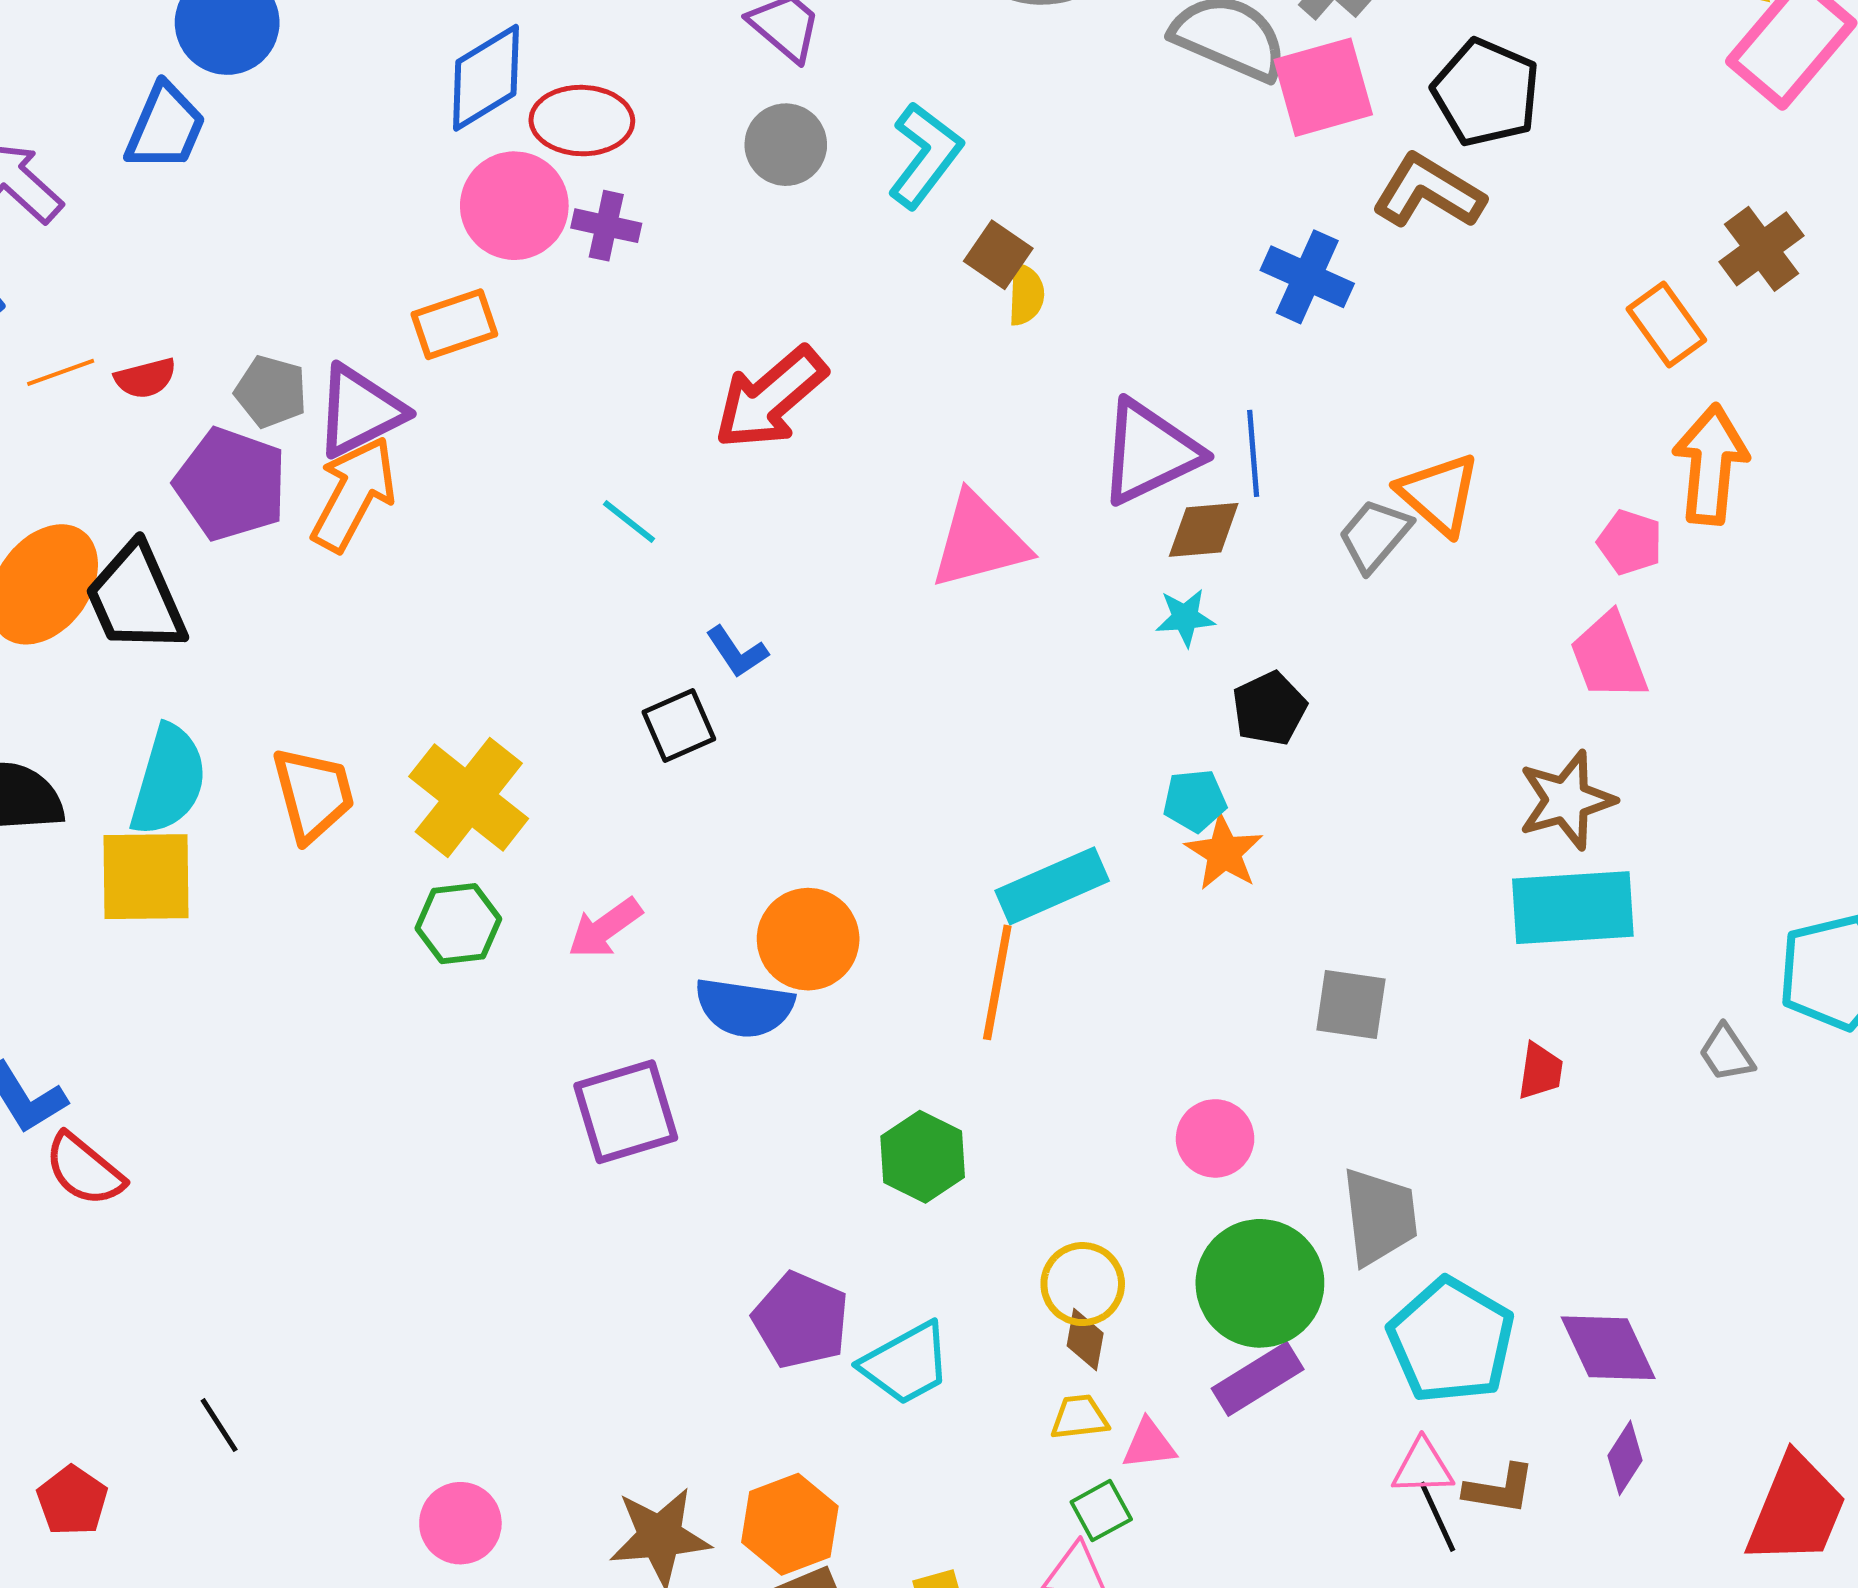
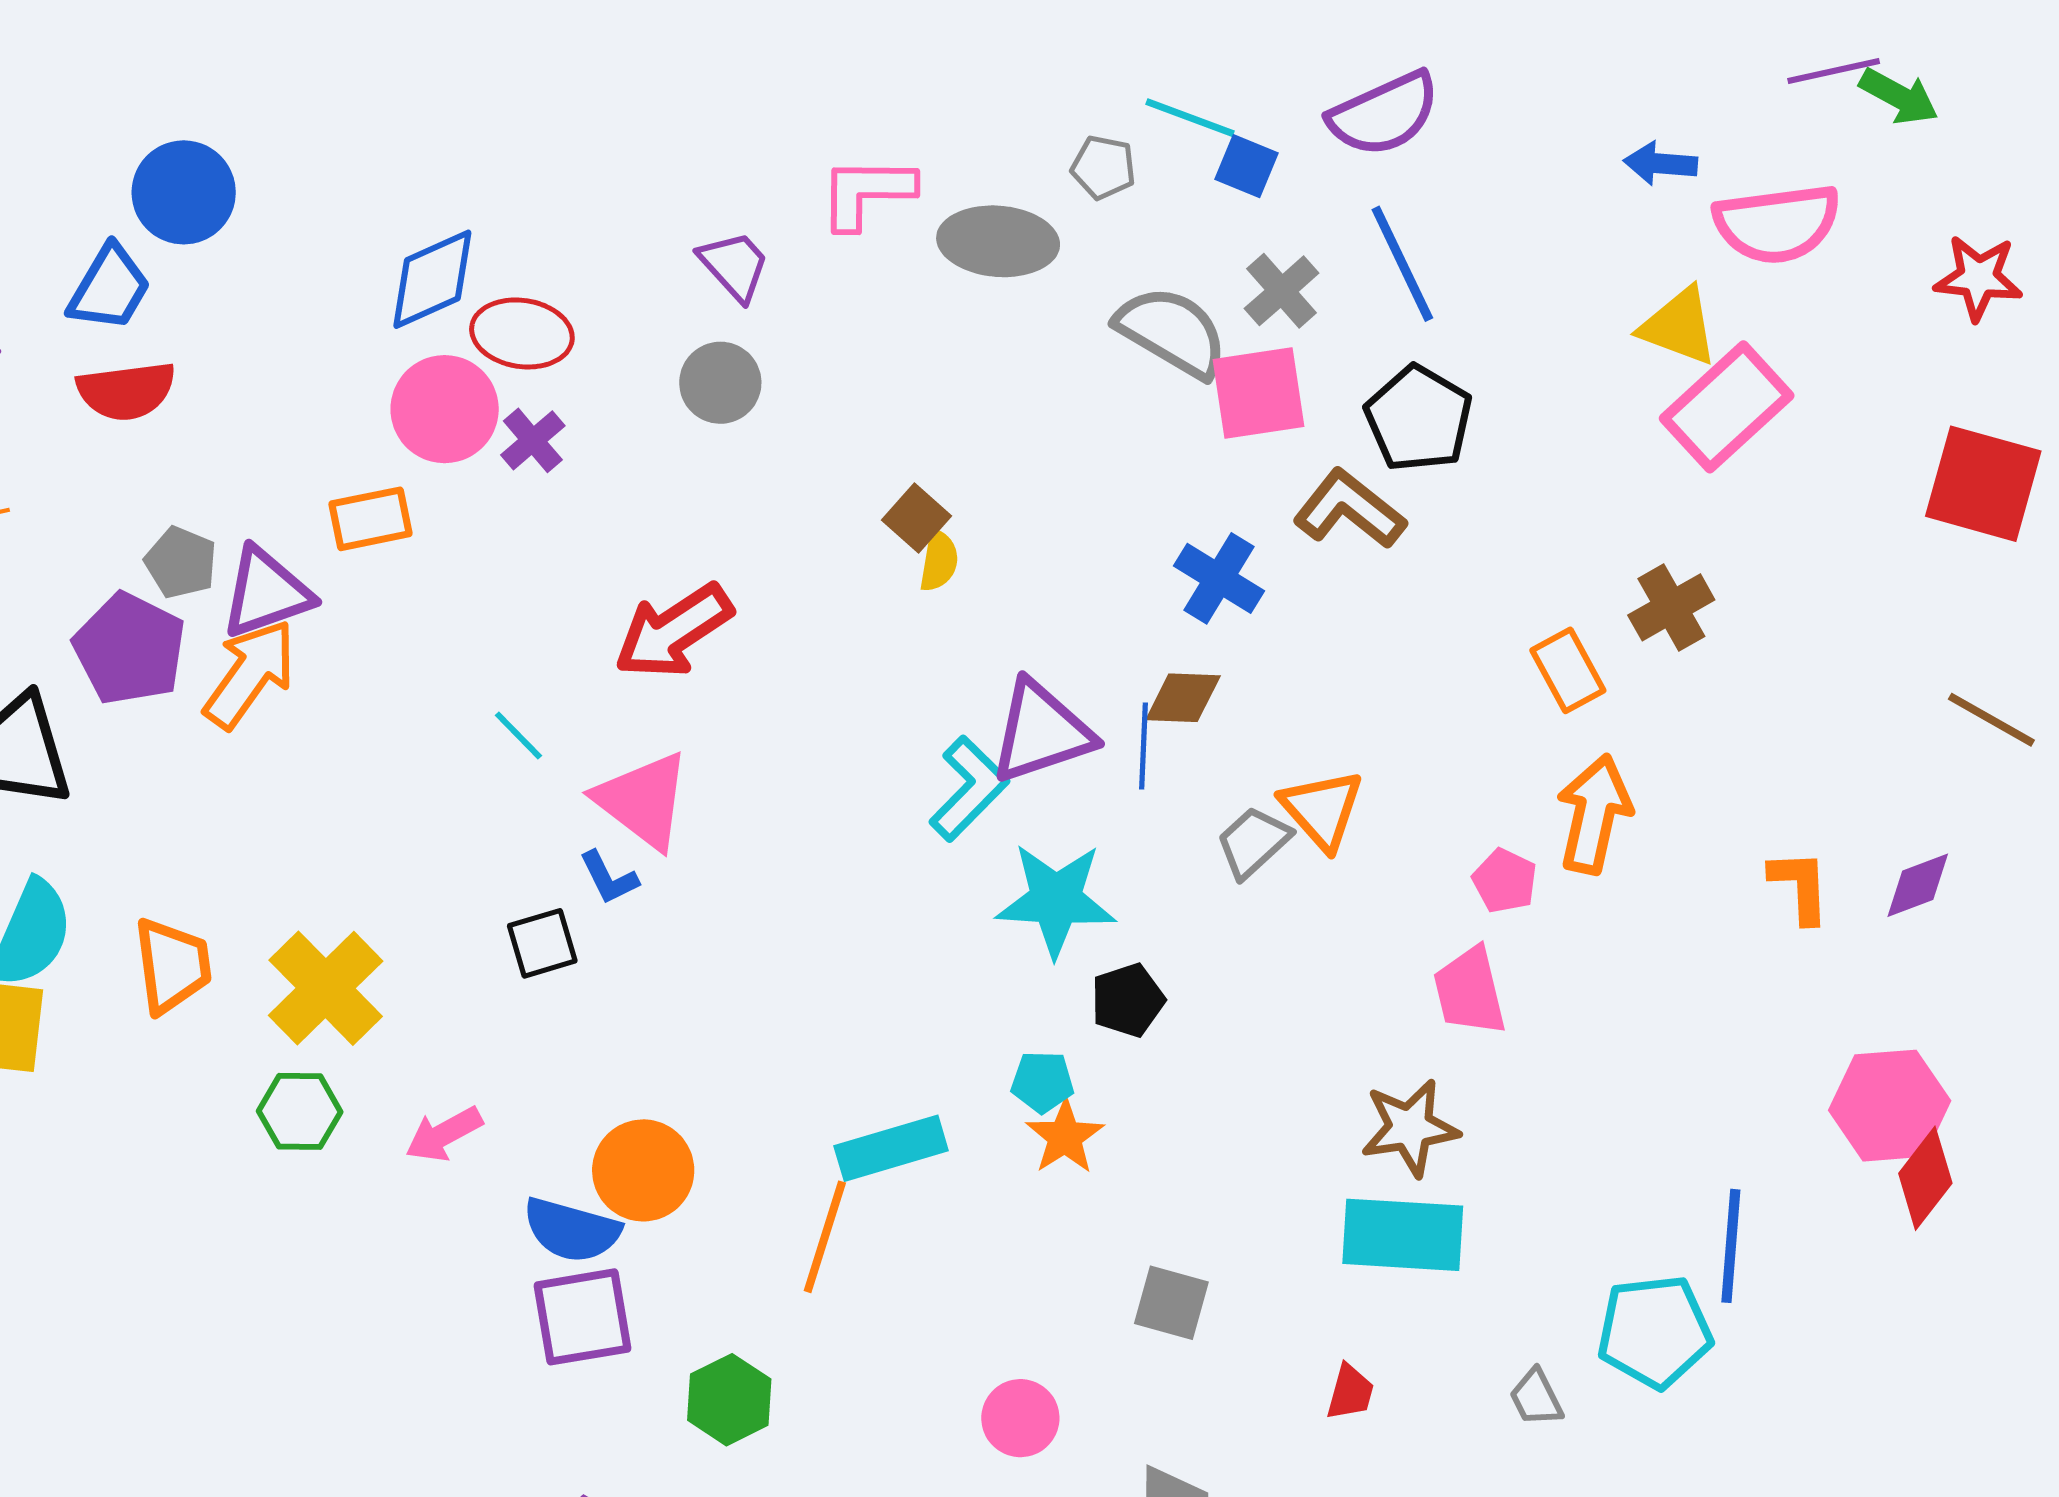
cyan L-shape: (925, 155) -> (969, 789), moved
purple cross: (606, 226) -> (533, 440), turned 30
red semicircle: (145, 378) -> (126, 391), moved, size x1.6
brown diamond: (1204, 530) -> (1183, 698), moved
pink triangle: (979, 541) -> (643, 800), moved, turned 45
cyan star: (1185, 618) -> (1056, 900), size x2.0
purple square: (626, 1112) -> (582, 1317), moved

